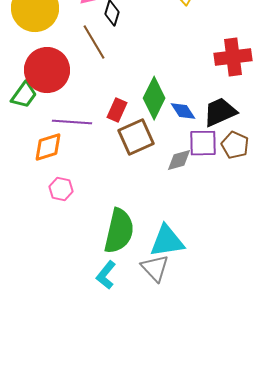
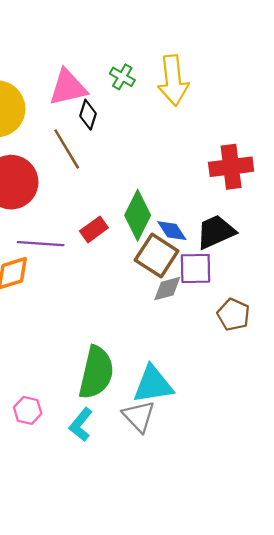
red rectangle: (117, 110) -> (94, 229), turned 30
brown square: (136, 137) -> (157, 255), moved, turned -33
brown pentagon: (235, 145) -> (233, 315), moved
pink hexagon: (61, 189) -> (28, 410), moved

